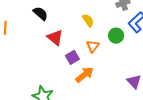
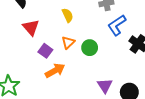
green circle: (116, 36) -> (90, 48), moved
purple square: (72, 57) -> (45, 51), turned -32

